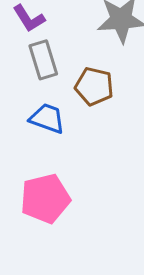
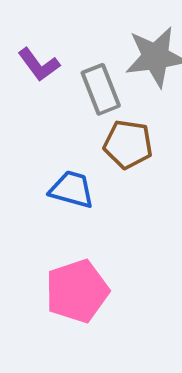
gray rectangle: (43, 60) -> (101, 89), moved

